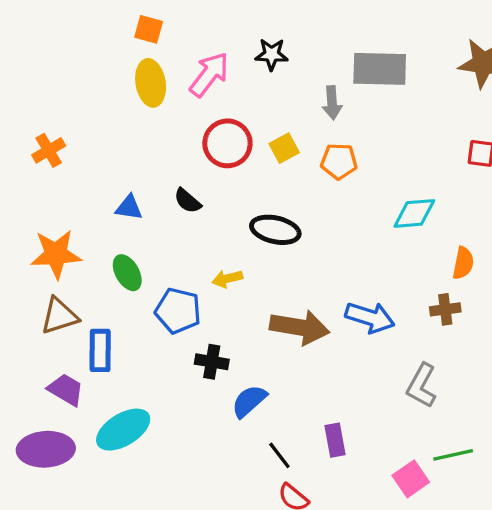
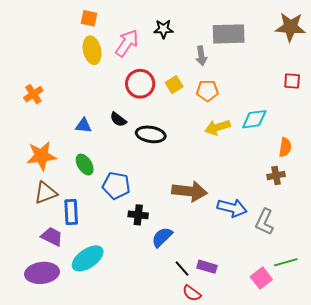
black ellipse: (275, 230) -> (151, 134), moved
yellow arrow: (227, 279) -> (218, 127), moved, size x1.4
blue arrow: (370, 317) -> (232, 208), moved
purple rectangle: (335, 440) -> (207, 267), moved, turned -60

